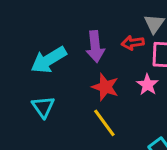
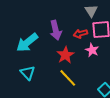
red arrow: (133, 43) -> (80, 34), moved
red star: (105, 87) -> (65, 55), turned 30

